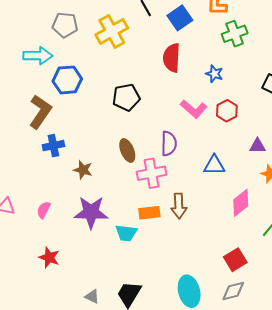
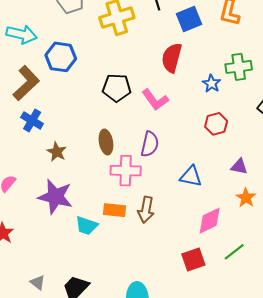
green cross: (235, 34) -> (239, 67), moved
cyan arrow: (38, 56) -> (22, 34), moved
pink L-shape: (194, 109) -> (155, 100), moved
blue cross: (53, 146) -> (32, 120), turned 30
red square: (235, 260) -> (193, 259), moved

